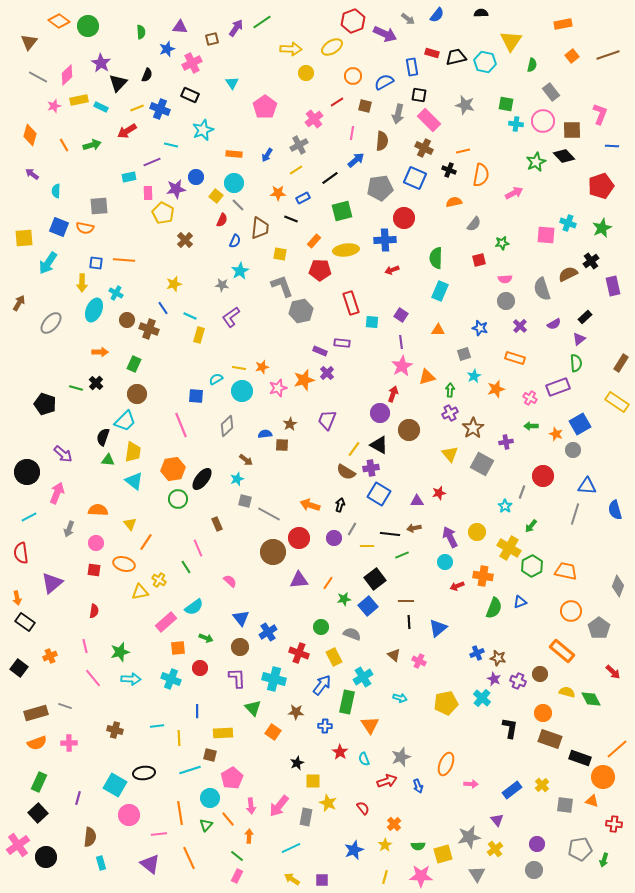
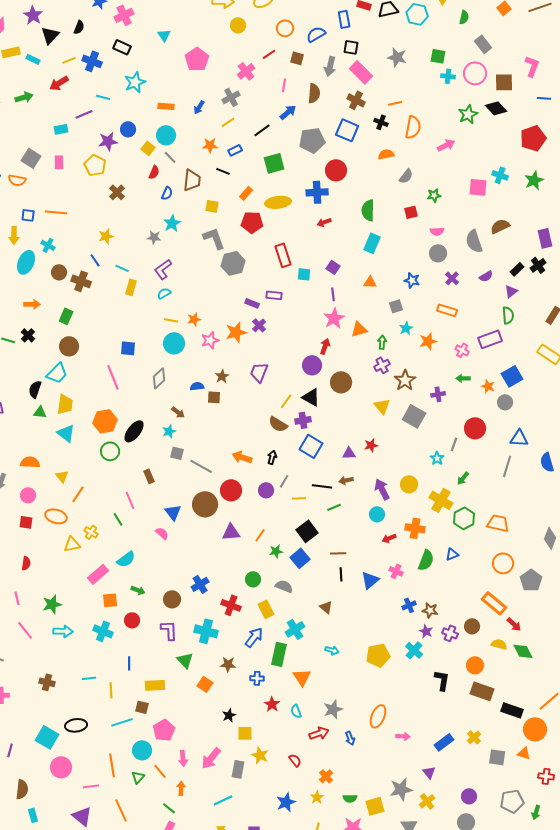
pink rectangle: (148, 193) -> (59, 162), moved
gray square: (99, 206) -> (31, 158), turned 36
black cross: (591, 261) -> (538, 265), moved
cyan semicircle: (216, 379) -> (164, 293), moved
blue triangle: (241, 618) -> (173, 512), moved
pink cross: (419, 661) -> (396, 571), moved
red arrow: (613, 672) -> (514, 624), moved

